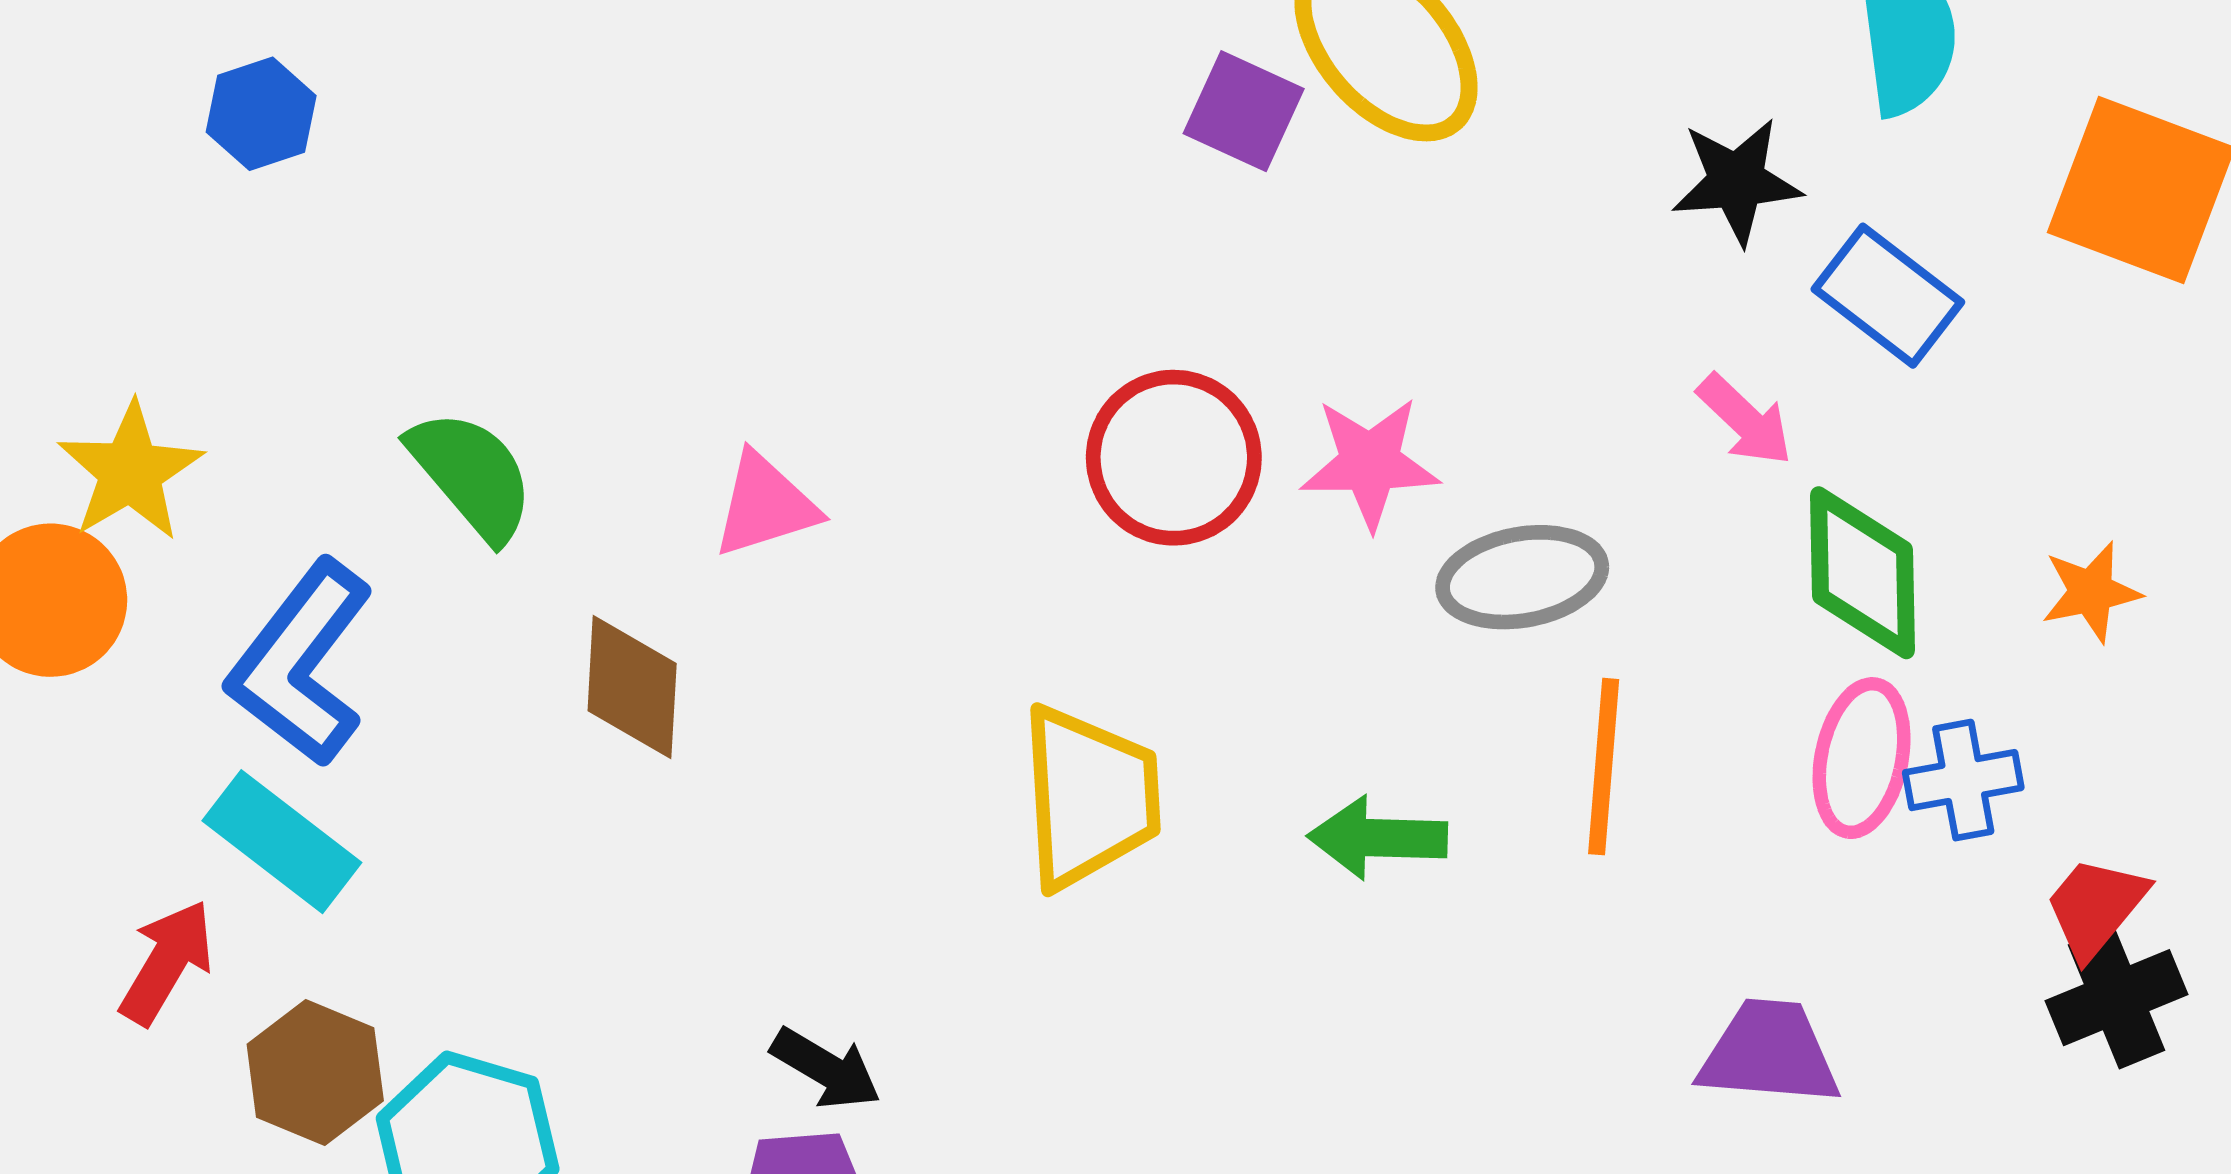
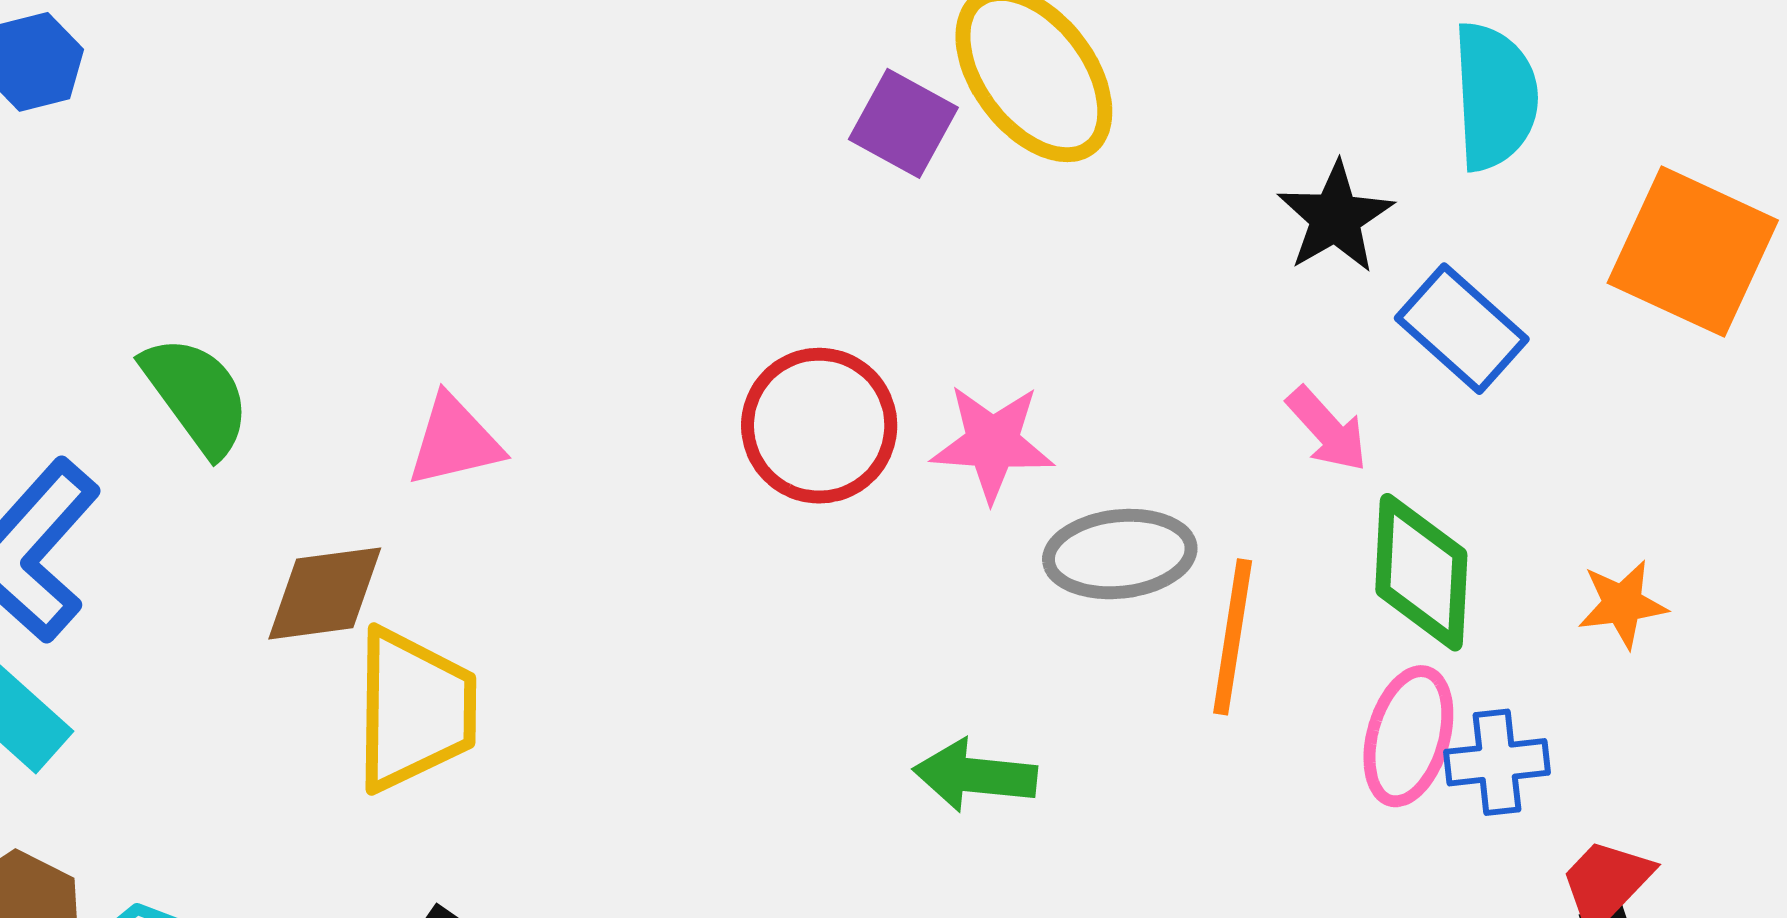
black star: (1737, 181) -> (1335, 217), turned -30
brown diamond: (632, 687) -> (325, 593), turned 75
orange line: (1604, 767) -> (1233, 637), moved
yellow trapezoid: (1089, 797) -> (414, 710), moved

